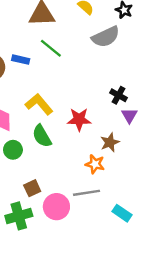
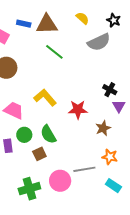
blue rectangle: (21, 60) -> (24, 24), moved
green semicircle: (42, 136) -> (48, 134), moved
orange star: (95, 164) -> (110, 157), moved
brown square: (32, 188) -> (39, 154), moved

